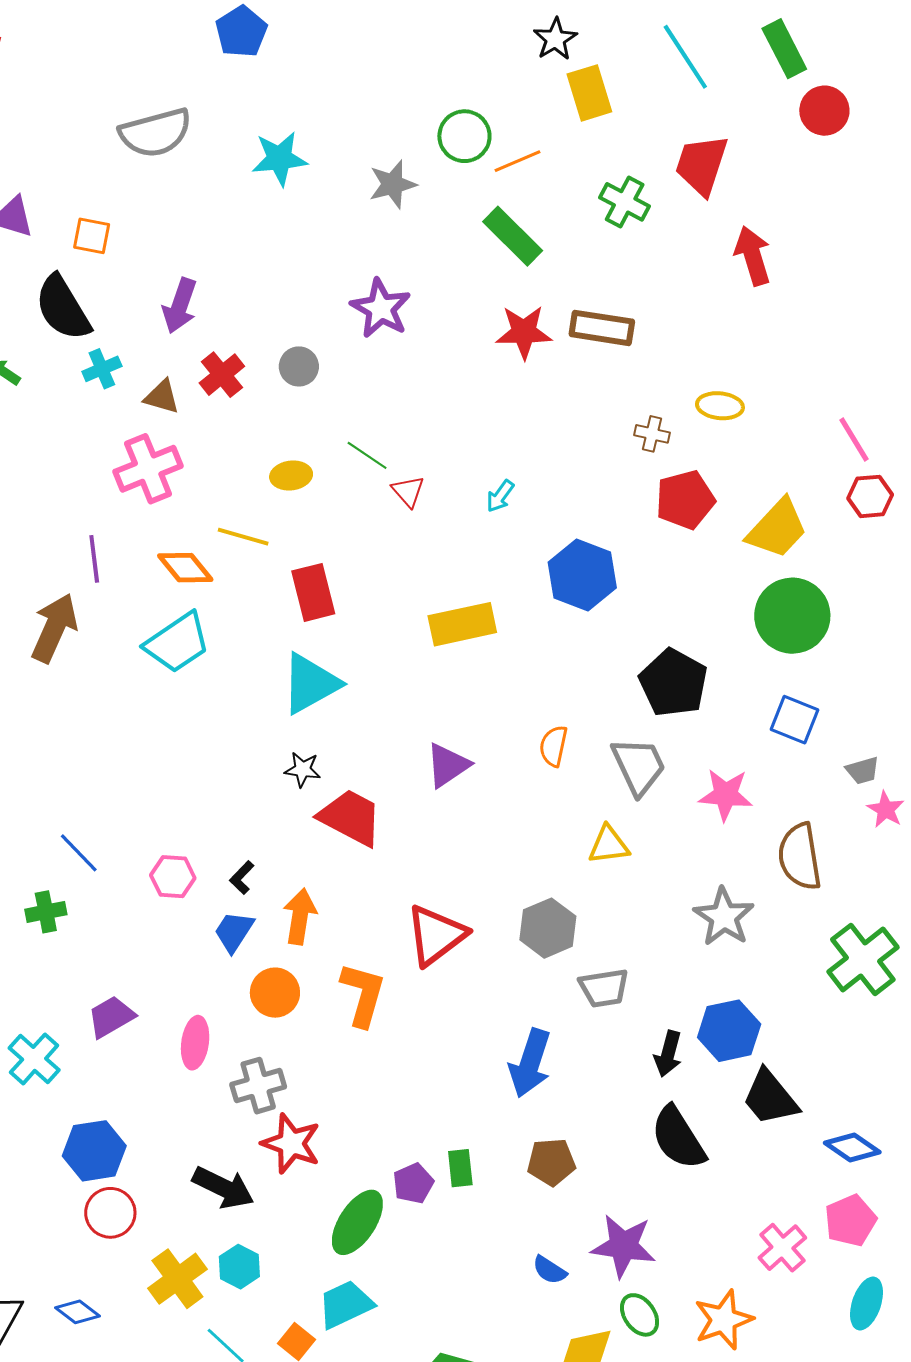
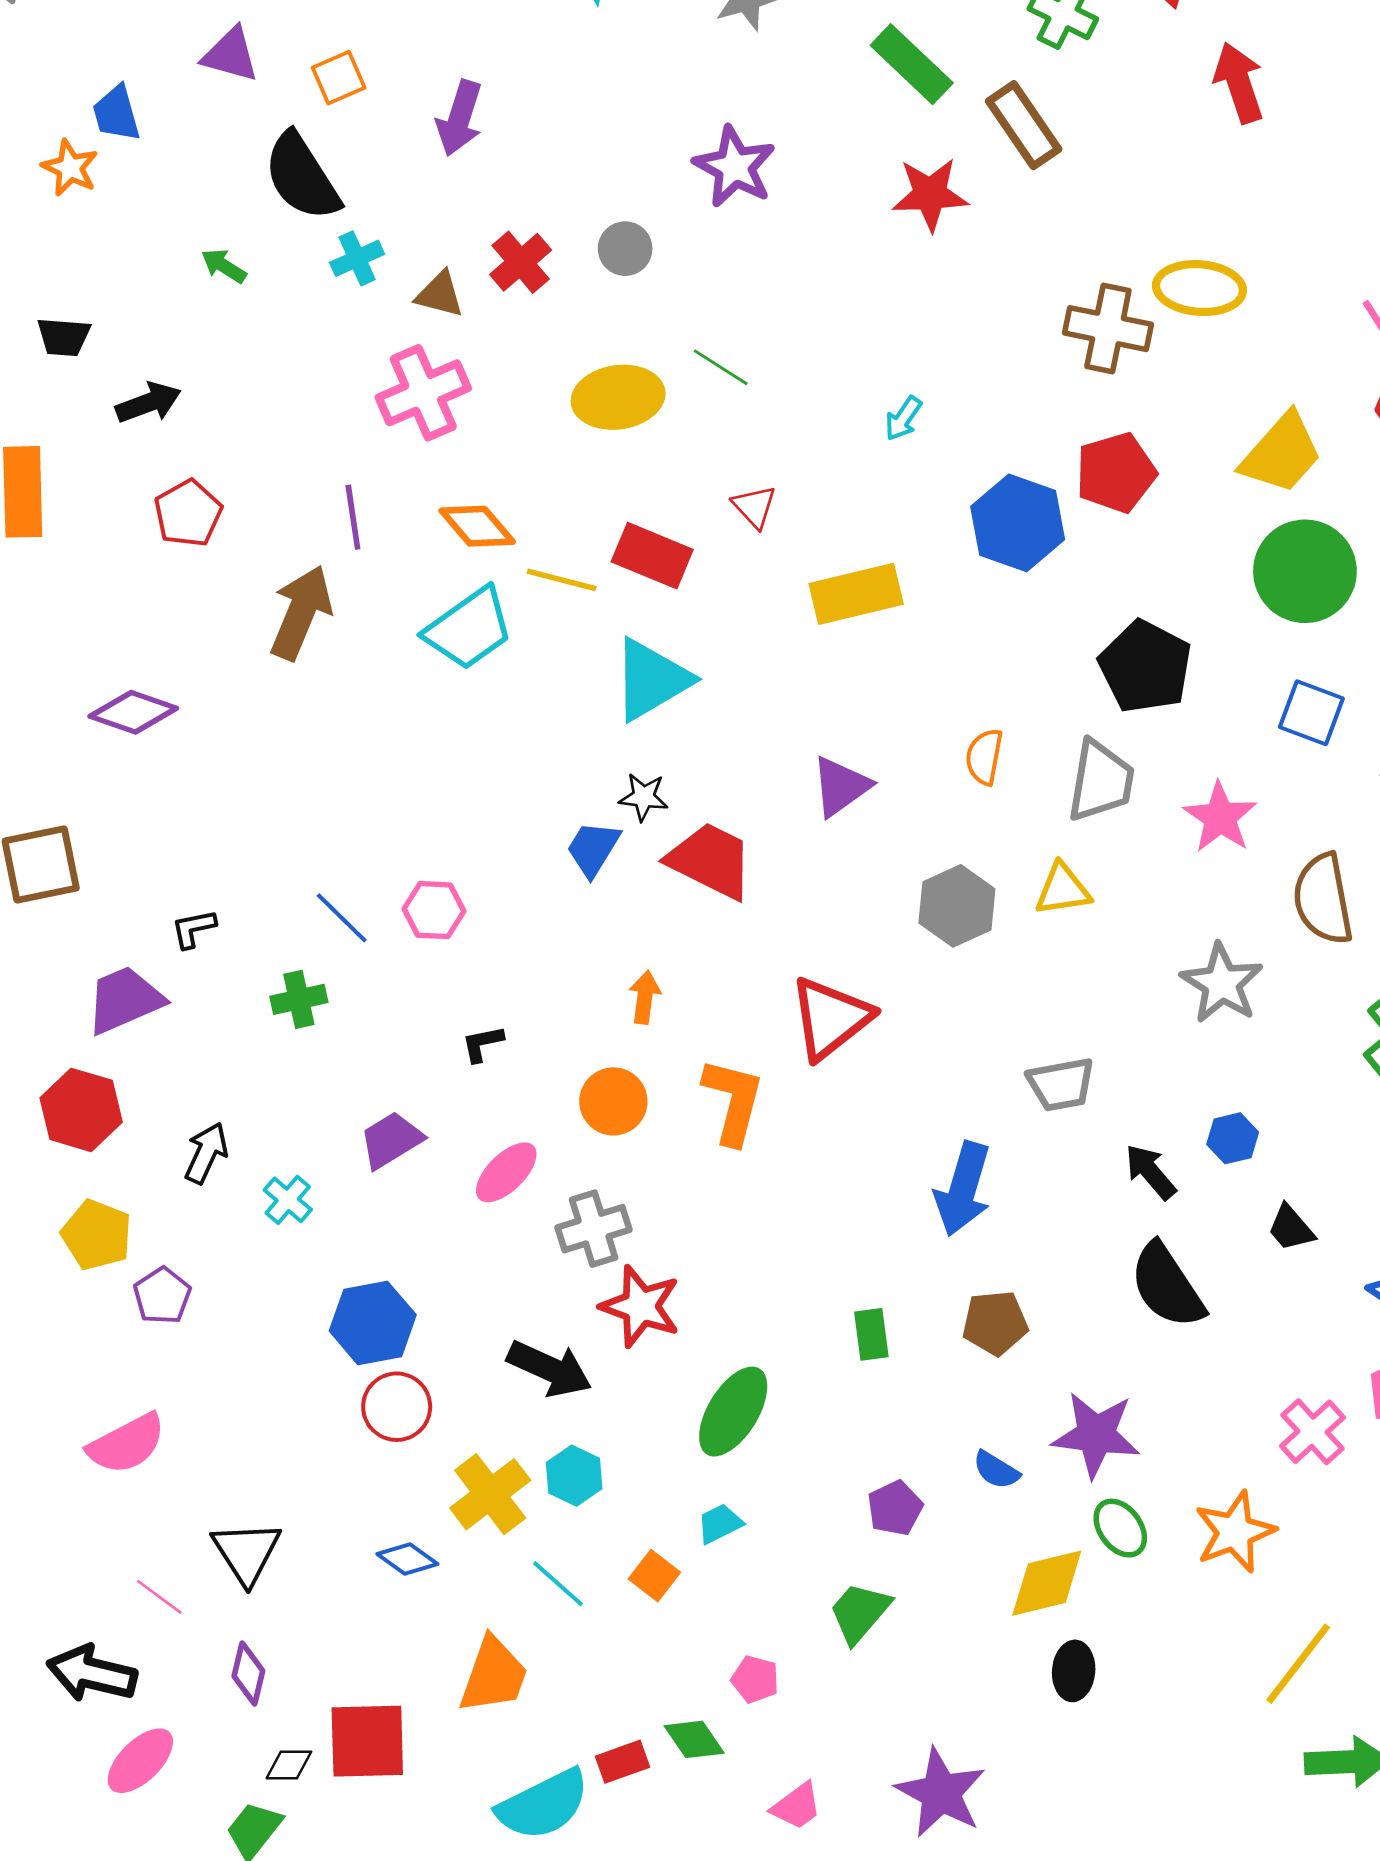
orange square: (92, 236) -> (339, 78), turned -33
purple arrow: (180, 306) -> (460, 118), moved
brown rectangle: (602, 328) -> (1024, 125), moved, turned 48
yellow ellipse: (720, 406) -> (1199, 288), size x1.4
brown cross: (652, 434) -> (1108, 329), size x1.8
yellow ellipse: (291, 475) -> (618, 397), size x1.6
red triangle: (408, 491) -> (754, 507), moved
red pentagon: (685, 500) -> (1116, 473), moved
yellow line: (243, 537) -> (562, 580), moved
red rectangle: (313, 592) -> (652, 556), turned -52
gray trapezoid: (639, 766) -> (1101, 781), turned 36
pink star: (726, 795) -> (1220, 817), turned 30
pink hexagon: (173, 877) -> (434, 910), moved
black L-shape: (242, 878) -> (482, 1044), moved, turned 36
orange arrow: (300, 916) -> (645, 997), size x0.7
gray hexagon: (548, 928) -> (957, 906), moved
blue trapezoid: (234, 932) -> (593, 849), moved
blue hexagon: (729, 1031) -> (1233, 1138), size x0.6
pink ellipse: (195, 1043) -> (506, 1172), turned 39
black arrow: (668, 1054) -> (1150, 1172), turned 126
cyan cross: (34, 1059) -> (288, 1200), size x0.7
black trapezoid: (770, 1098) -> (1291, 1228), size x0.6
purple pentagon: (413, 1183) -> (895, 1508), moved
cyan trapezoid: (346, 1304) -> (720, 1524), size x0.6
blue diamond: (78, 1312) -> (407, 1559), moved

